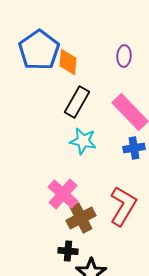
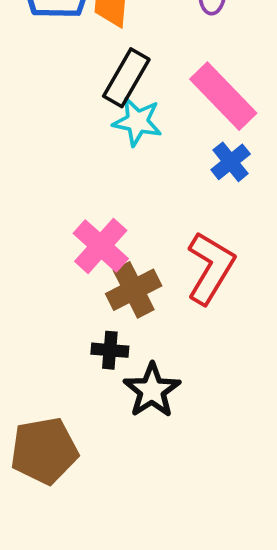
cyan star: (83, 141) -> (137, 122), moved
blue cross: (134, 148) -> (231, 162), turned -30

